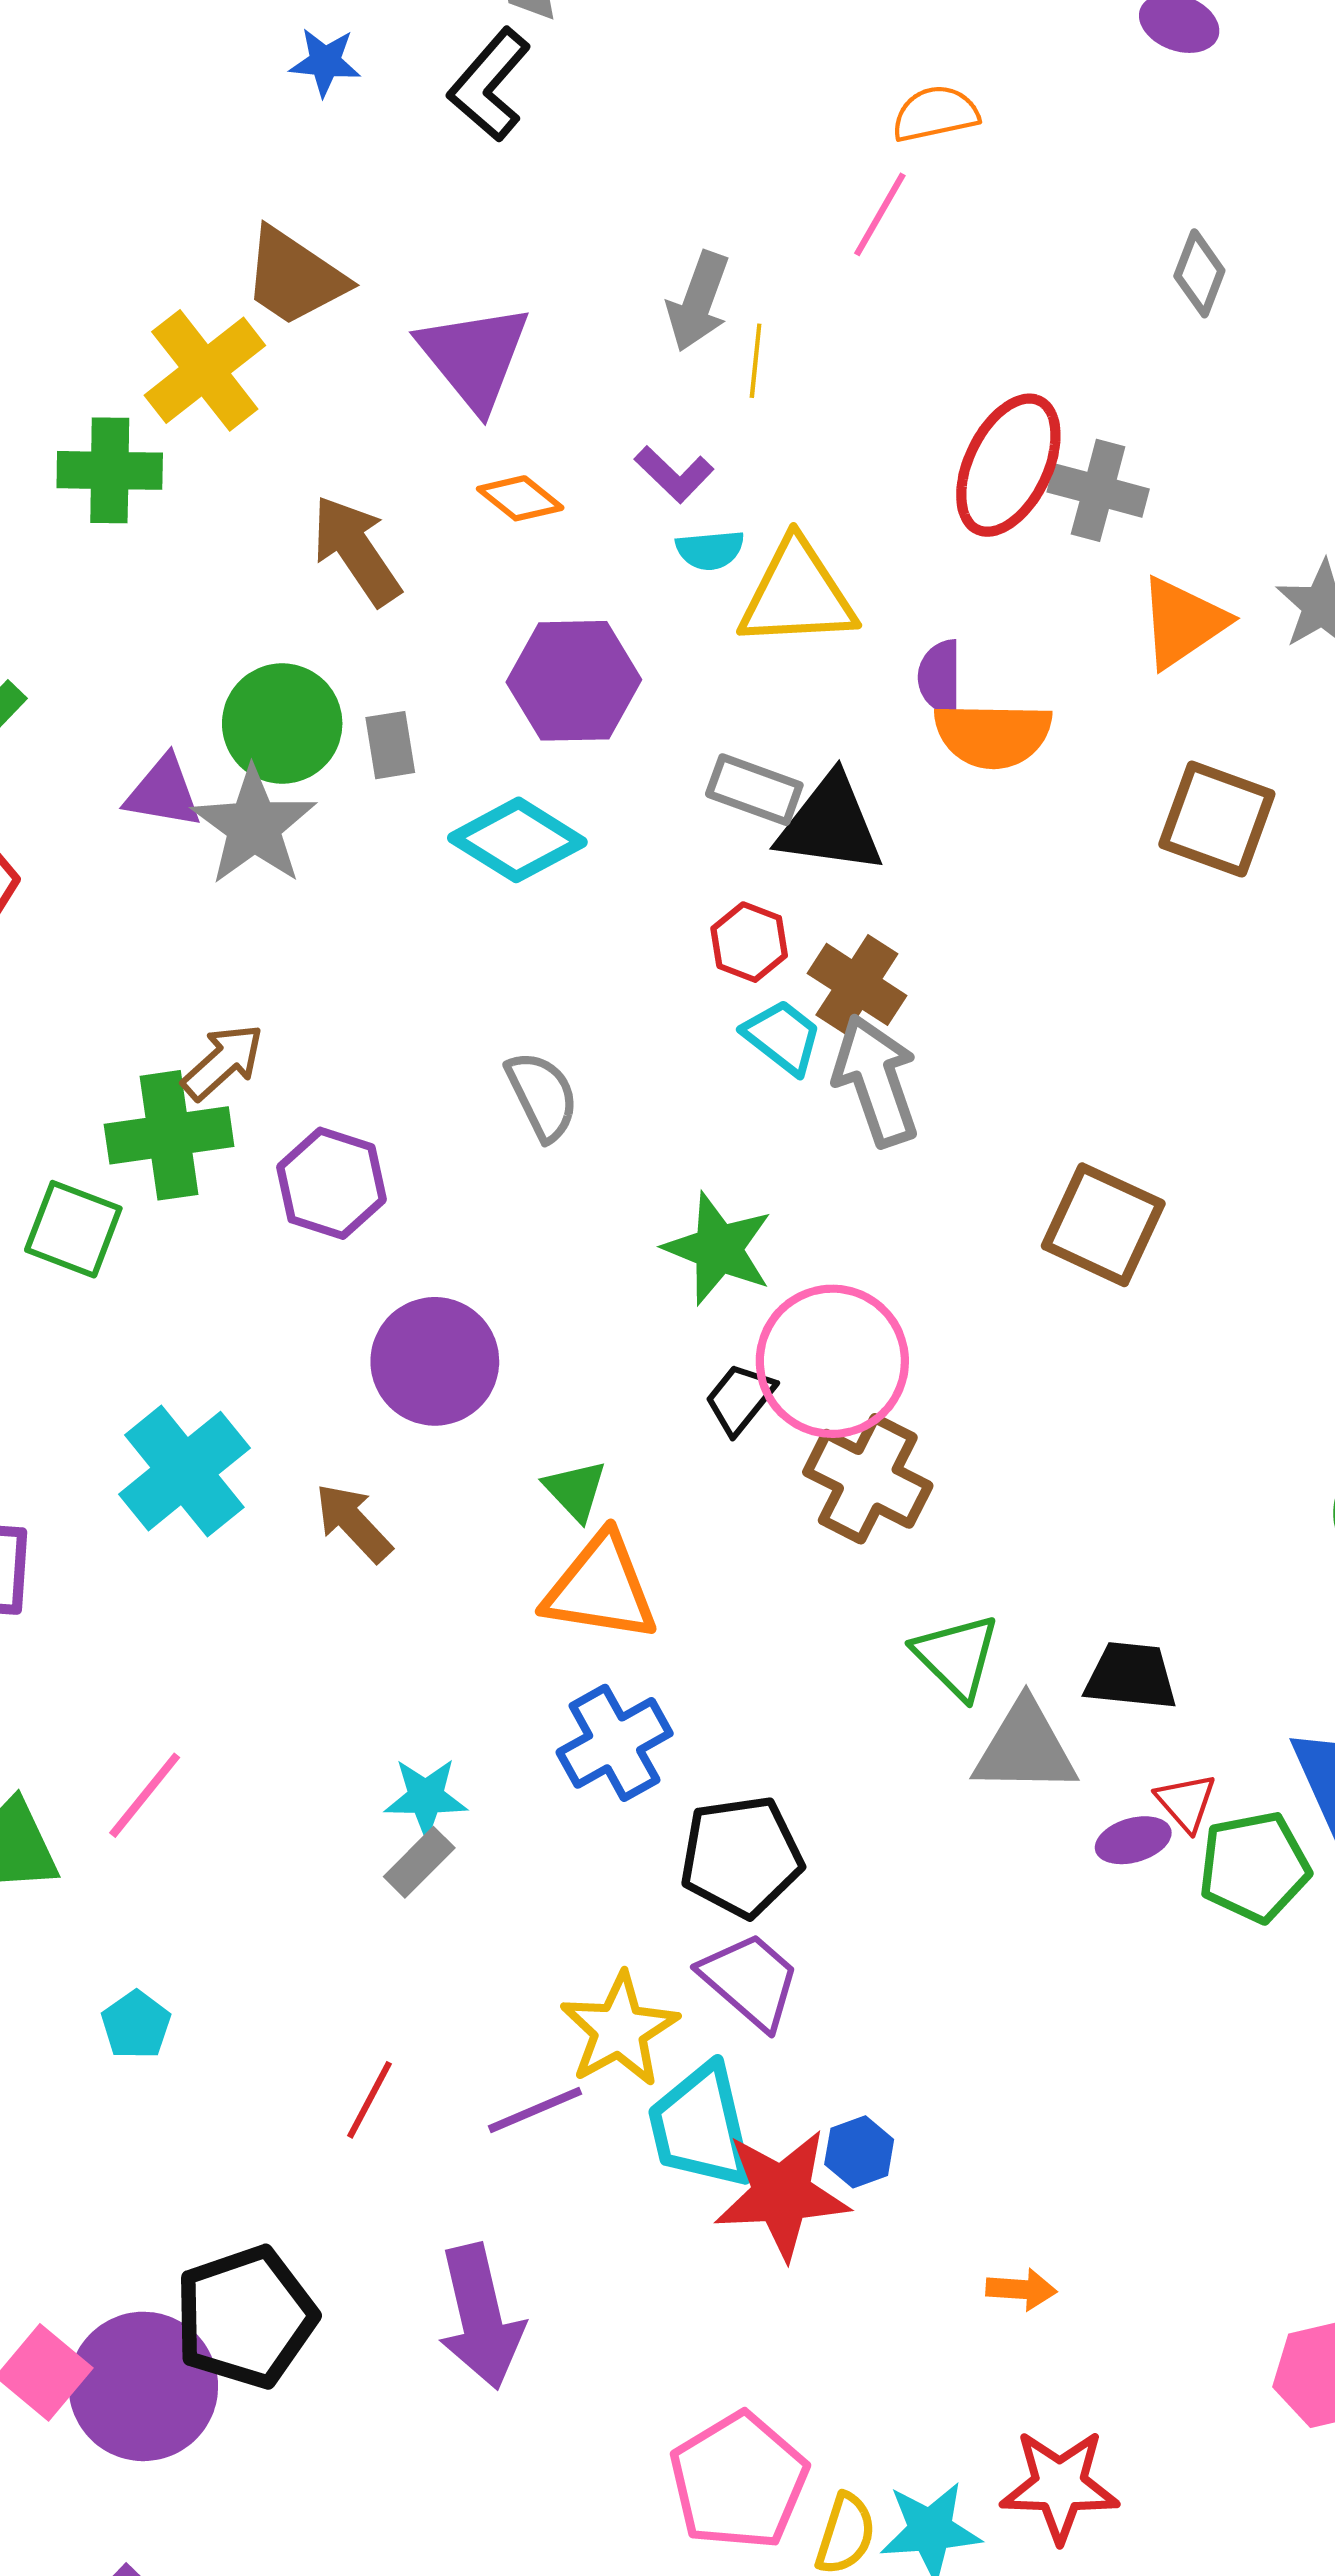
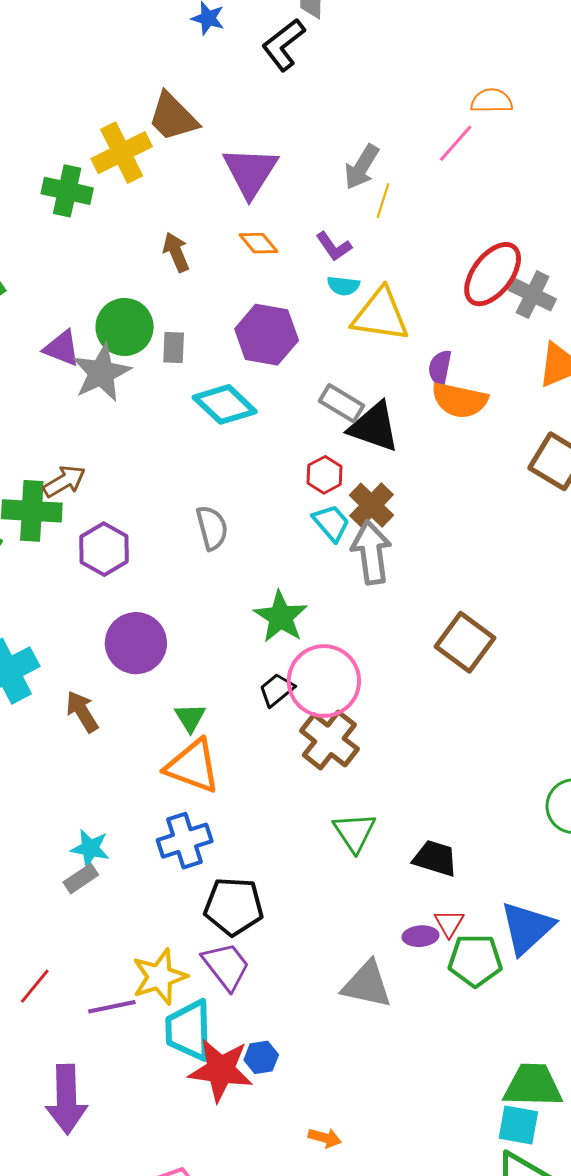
brown arrow: (356, 550) -> (176, 252), size x0.7
gray triangle: (1025, 1748) -> (367, 985), moved

